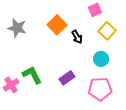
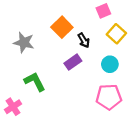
gray star: (17, 28) -> (24, 42), moved
purple rectangle: (67, 78) -> (73, 62), moved
pink cross: (11, 85) -> (13, 107), moved

